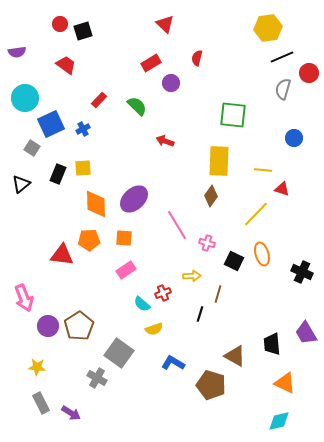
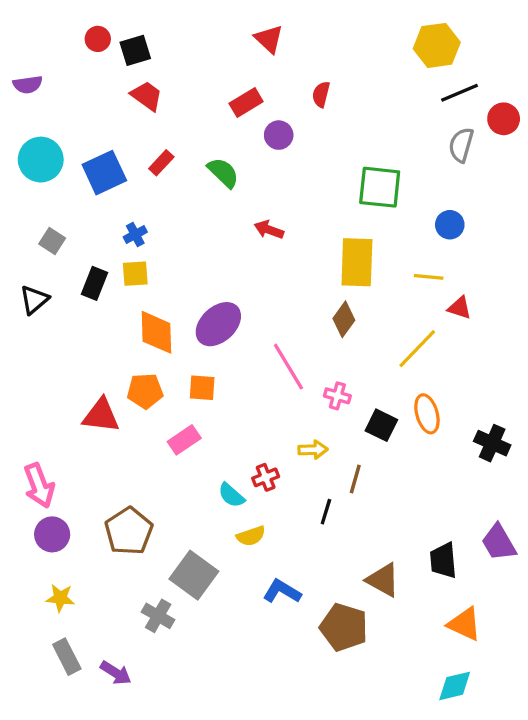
red trapezoid: (66, 65) -> (147, 96), moved
blue square: (51, 124) -> (104, 173), moved
blue cross: (83, 129) -> (135, 235), moved
blue circle: (294, 138) -> (450, 225), moved
pink rectangle: (126, 270) -> (184, 440), moved
purple circle: (48, 326) -> (52, 534), moved

